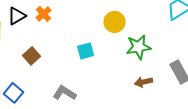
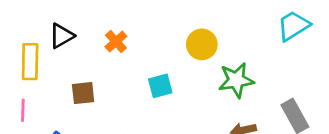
orange cross: (44, 14) -> (116, 42), moved
brown square: (32, 56) -> (83, 93), turned 36

